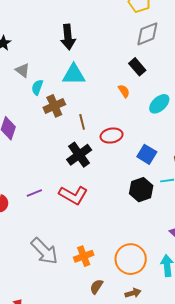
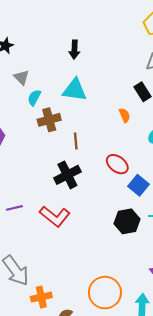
black arrow: (68, 37) -> (74, 50), size x0.7
red ellipse: (112, 136) -> (117, 164), moved, turned 40
orange cross: (84, 256) -> (41, 297), moved

